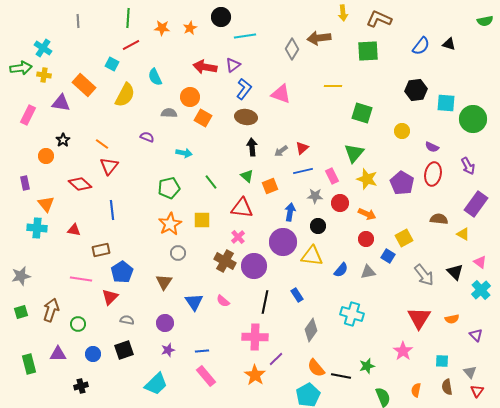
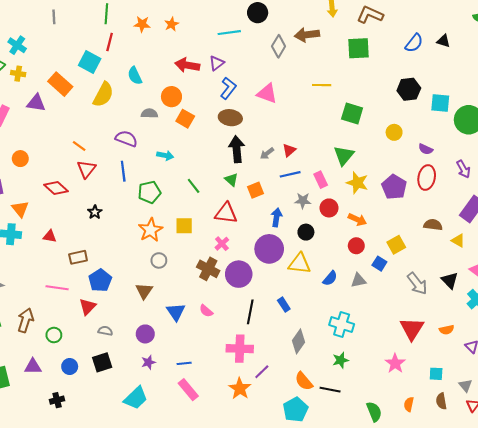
black circle: (221, 17) -> (258, 13), moved
red line: (131, 45) -> (110, 42), turned -48
cyan square: (112, 64) -> (90, 62), size x1.5
purple semicircle: (147, 137) -> (126, 139), size x1.5
black star: (63, 140) -> (95, 212), moved
black arrow: (252, 147) -> (237, 149), size x1.4
blue line: (112, 210) -> (123, 171), moved
green star: (367, 366) -> (341, 360), moved

